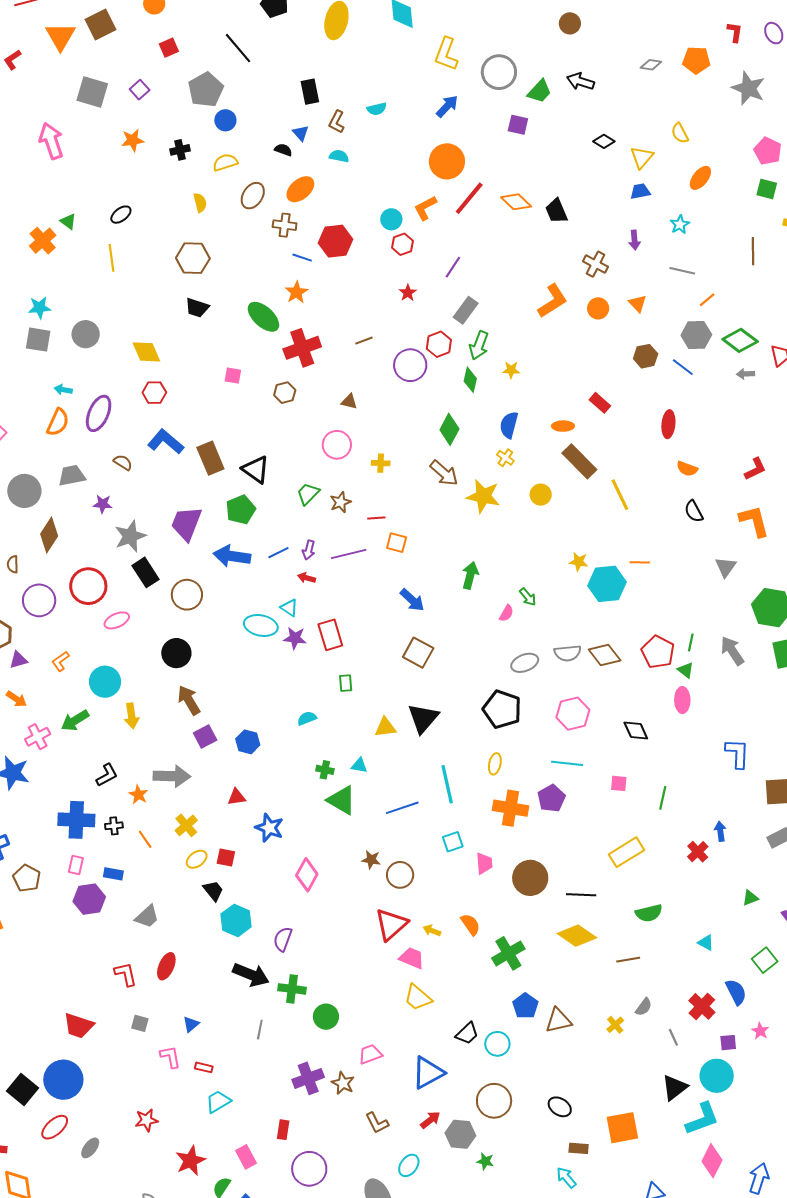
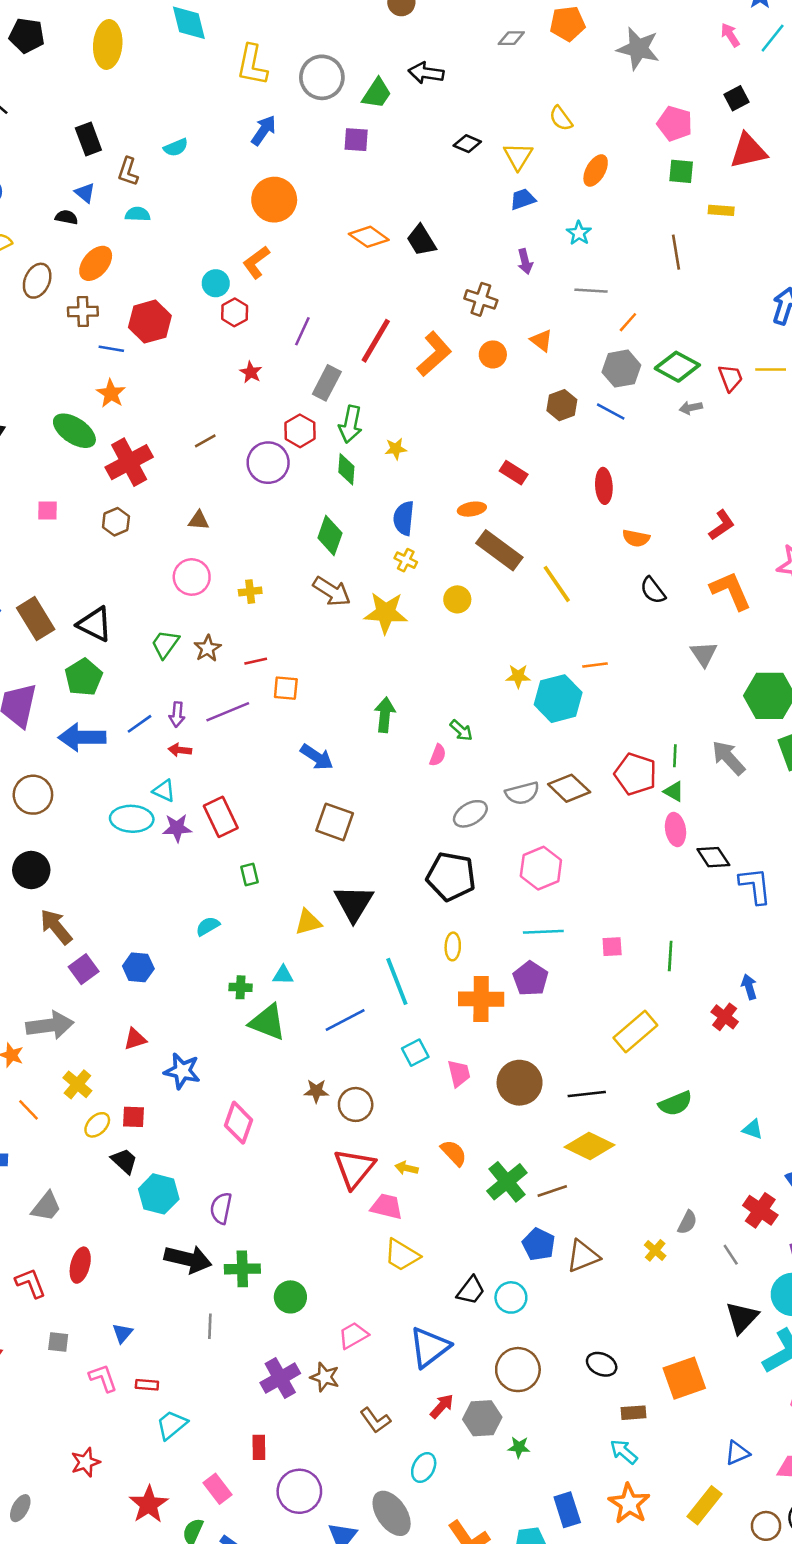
red line: (469, 198) -> (376, 341), moved
black diamond: (636, 731) -> (713, 857), moved
brown line: (628, 960) -> (552, 1191), moved

